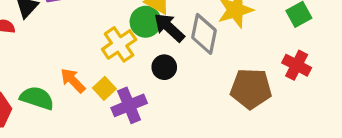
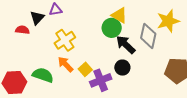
black arrow: (169, 28) -> (126, 45), moved
yellow cross: (119, 44) -> (65, 40), moved
black circle: (164, 67) -> (122, 68), moved

